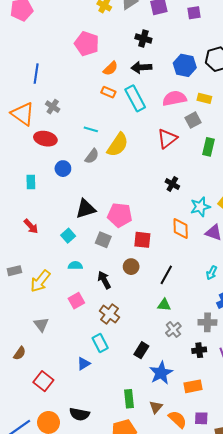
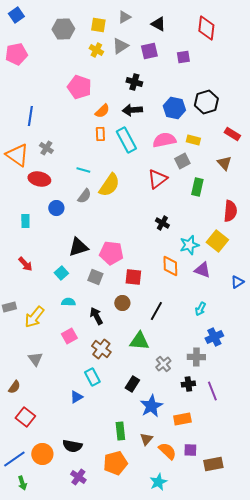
orange rectangle: (108, 92) -> (100, 134), turned 64
green triangle: (164, 305) -> (139, 341), moved, size x1.5
red square: (43, 381) -> (25, 417), moved

